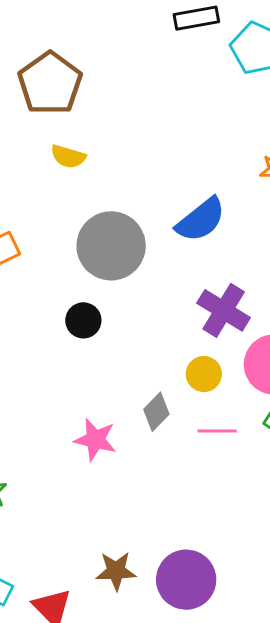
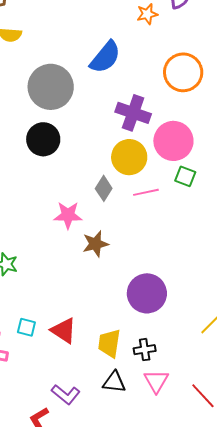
black circle: (83, 320) -> (43, 139), size x1.4
yellow circle: (204, 374) -> (129, 157), size x1.5
brown star: (116, 571) -> (95, 244), moved

